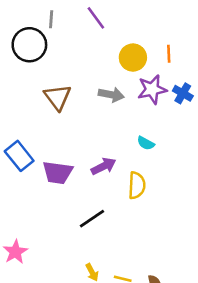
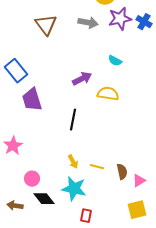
purple trapezoid: (58, 173) -> (32, 100), moved, turned 65
yellow semicircle: (137, 185) -> (108, 94), turned -85
black line: (92, 219) -> (73, 120), turned -45

